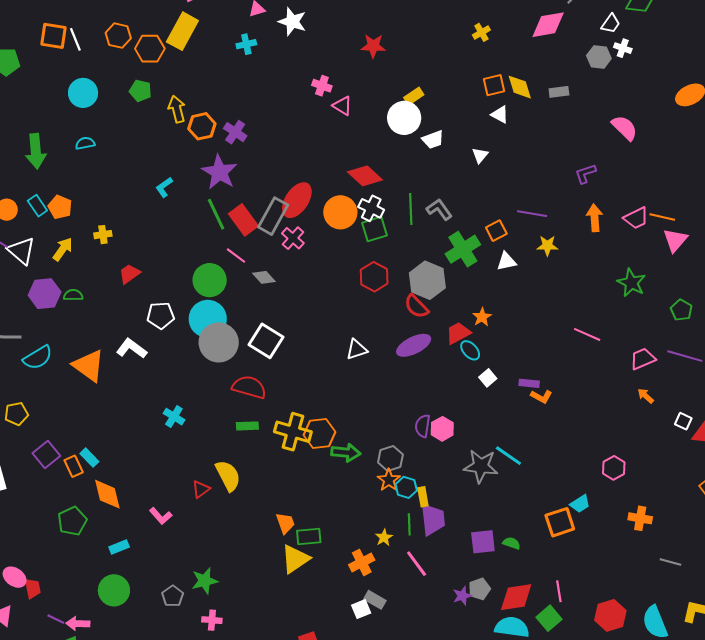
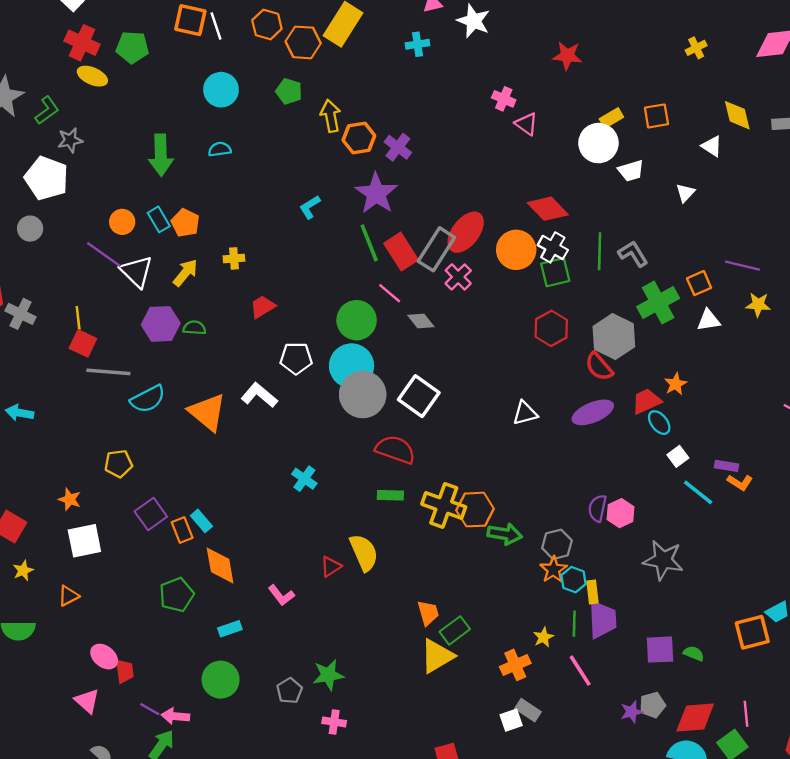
orange square: (494, 85) -> (656, 116), moved
cyan line: (508, 456) -> (698, 492), moved
green rectangle: (309, 537) -> (455, 630), turned -35

